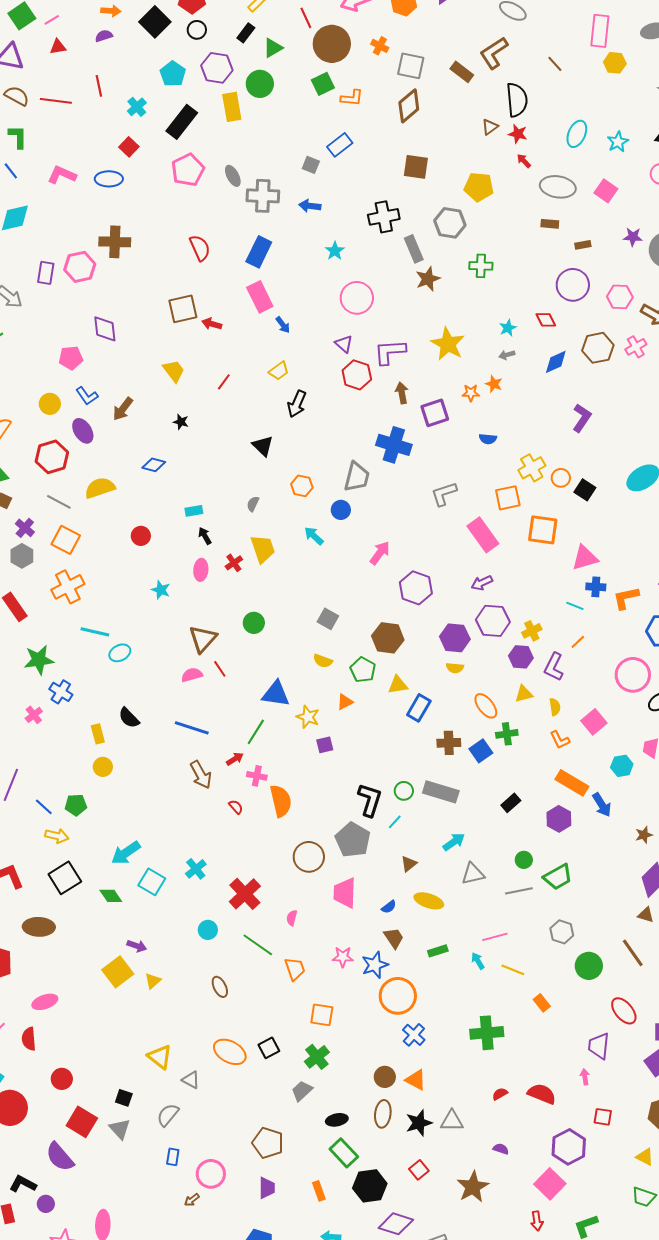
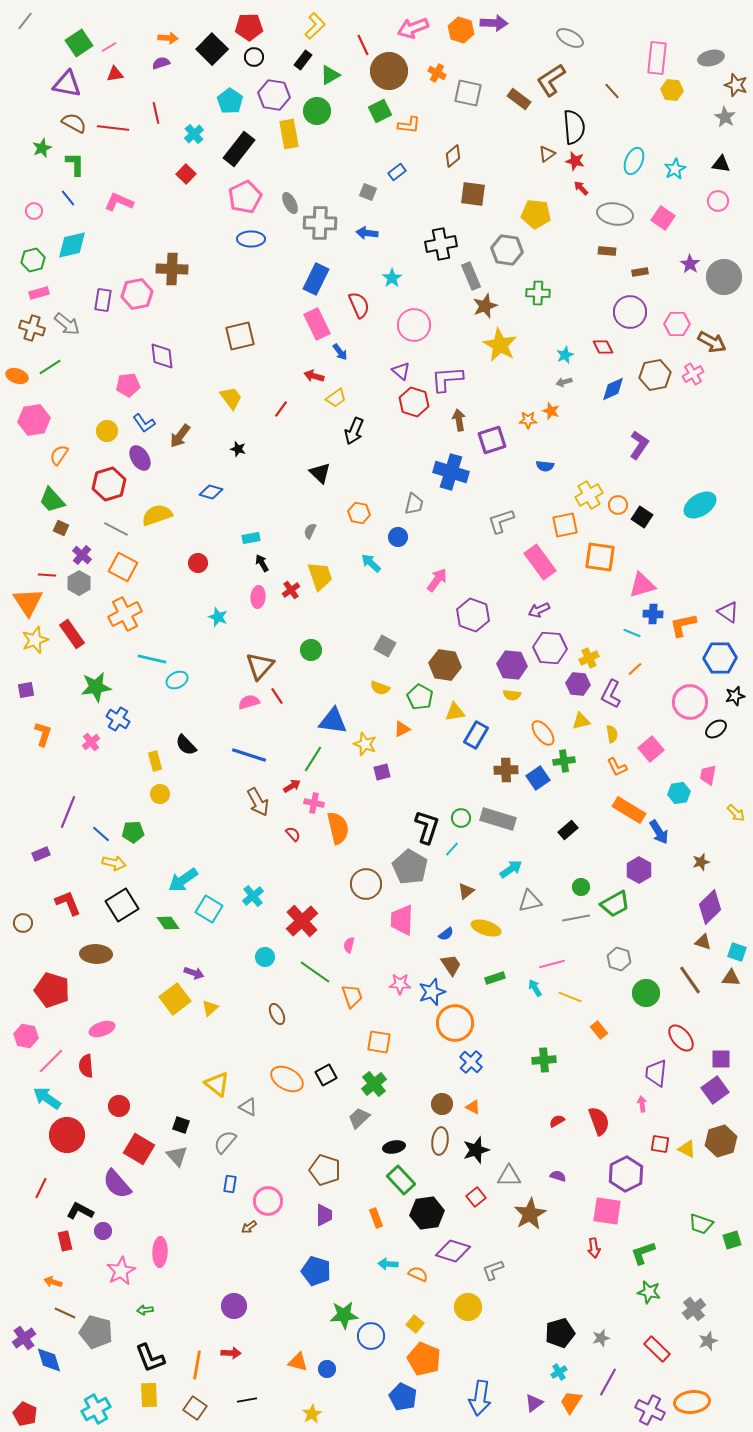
brown diamond: (409, 106) -> (453, 156), moved, size x0.7
blue rectangle: (340, 145) -> (397, 172), size x0.7
blue ellipse: (109, 179) -> (251, 239), moved
purple star: (633, 237) -> (690, 264), turned 30
red semicircle: (200, 248) -> (359, 305), moved
red arrow: (212, 324) -> (314, 376), moved
yellow star: (448, 344) -> (500, 345), moved
gray trapezoid: (357, 477) -> (414, 504), size x0.7
purple hexagon: (559, 819) -> (639, 870), moved
green cross: (487, 1033) -> (544, 1060), size x0.7
orange triangle: (416, 1080) -> (473, 1107), size x0.7
red semicircle: (542, 1094) -> (599, 1121), turned 48
gray triangle: (452, 1121) -> (509, 1176), moved
yellow triangle: (645, 1157) -> (687, 1149), moved
pink square: (550, 1184) -> (607, 1211), turned -36

